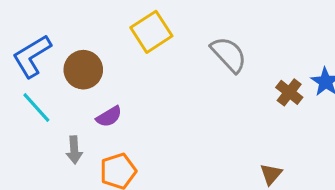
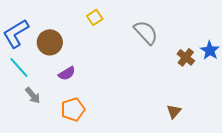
yellow square: (151, 32) -> (95, 17), size x0.6
gray arrow: (74, 150) -> (33, 95), moved, turned -36

